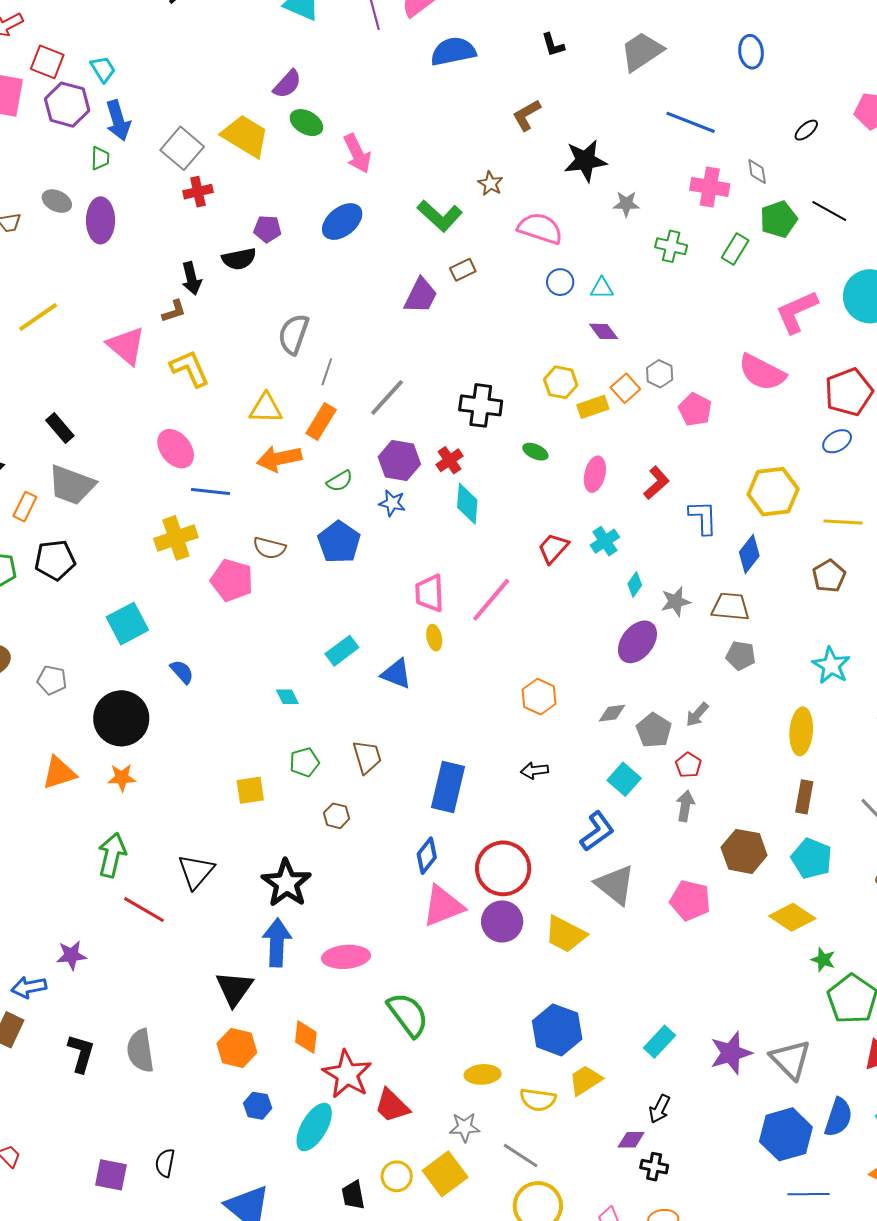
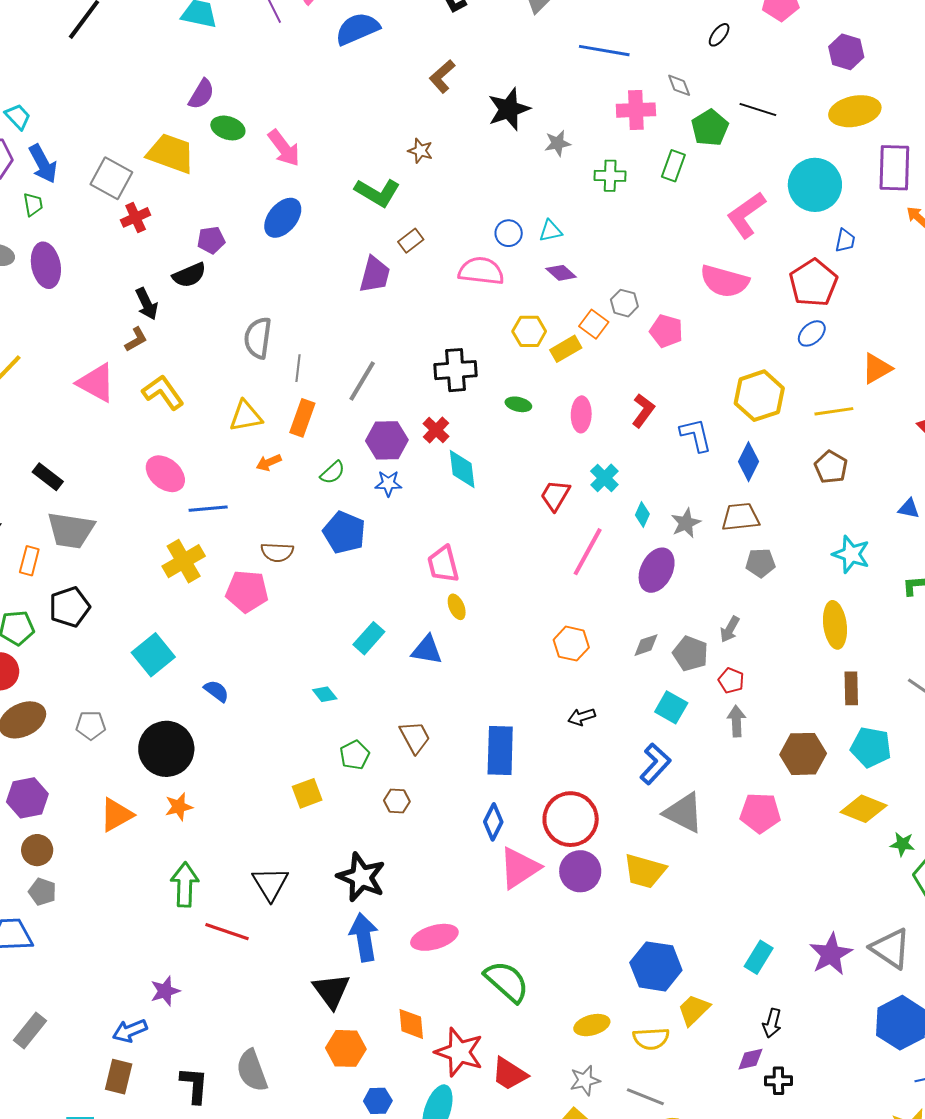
pink semicircle: (540, 228) -> (481, 271), moved
orange arrow: (279, 458) -> (269, 463), size x0.6
pink line: (491, 600) -> (588, 552), moved

